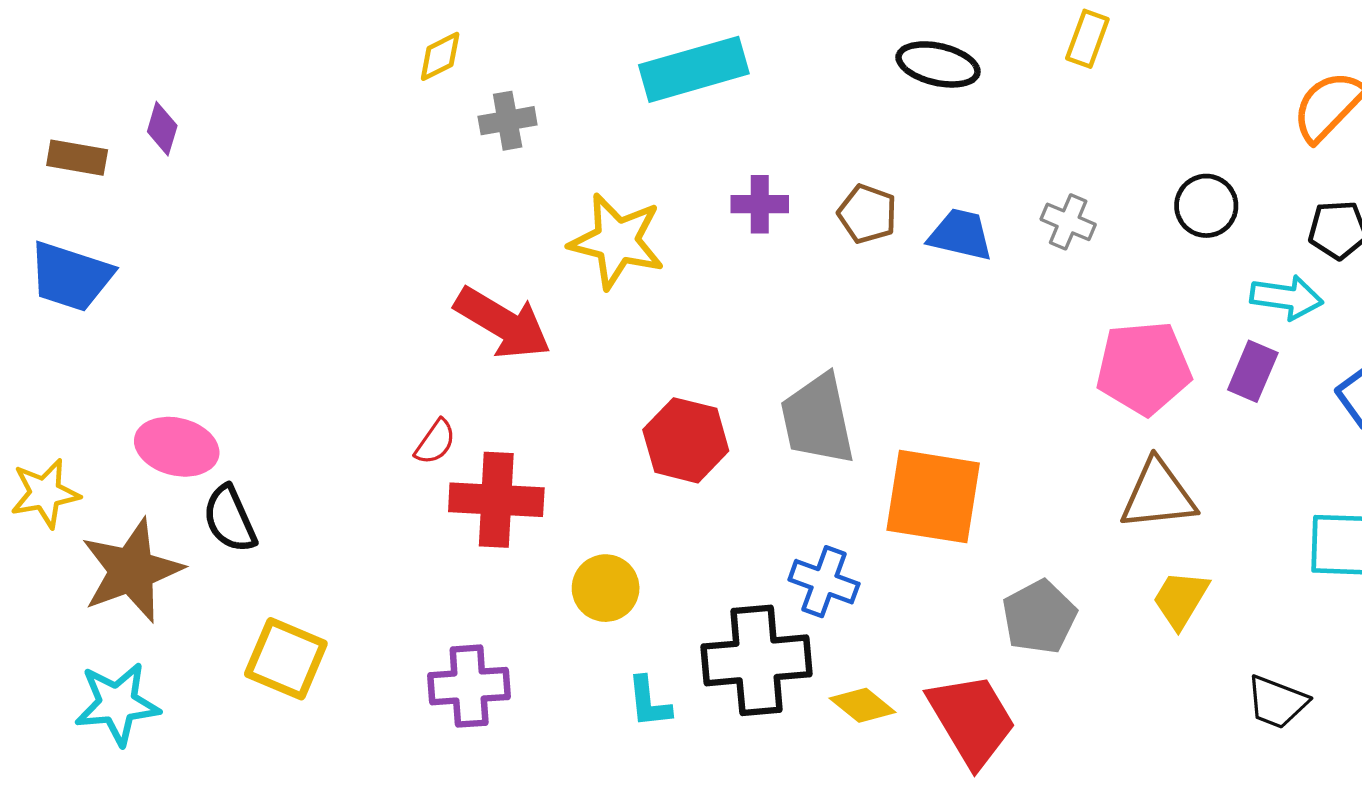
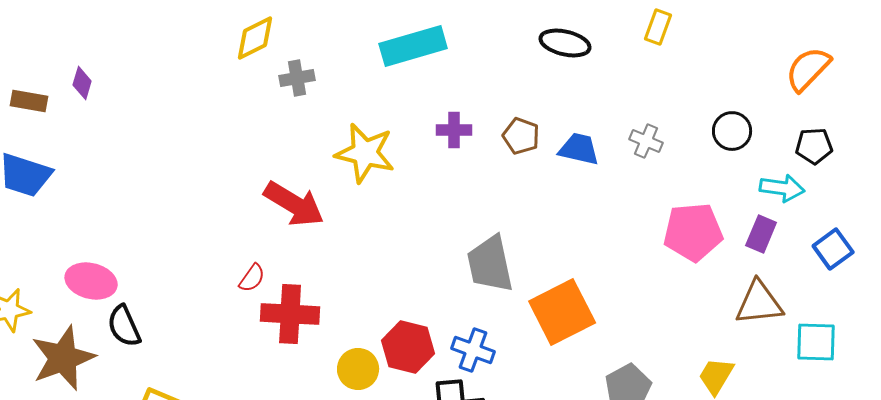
yellow diamond: (440, 56) -> (255, 38), size x1.4
red hexagon: (686, 440) -> (408, 347), moved
brown triangle: (1158, 495) -> (759, 303), moved
orange square: (933, 497) -> (562, 312), turned -36
blue cross: (824, 582) -> (473, 350), moved

